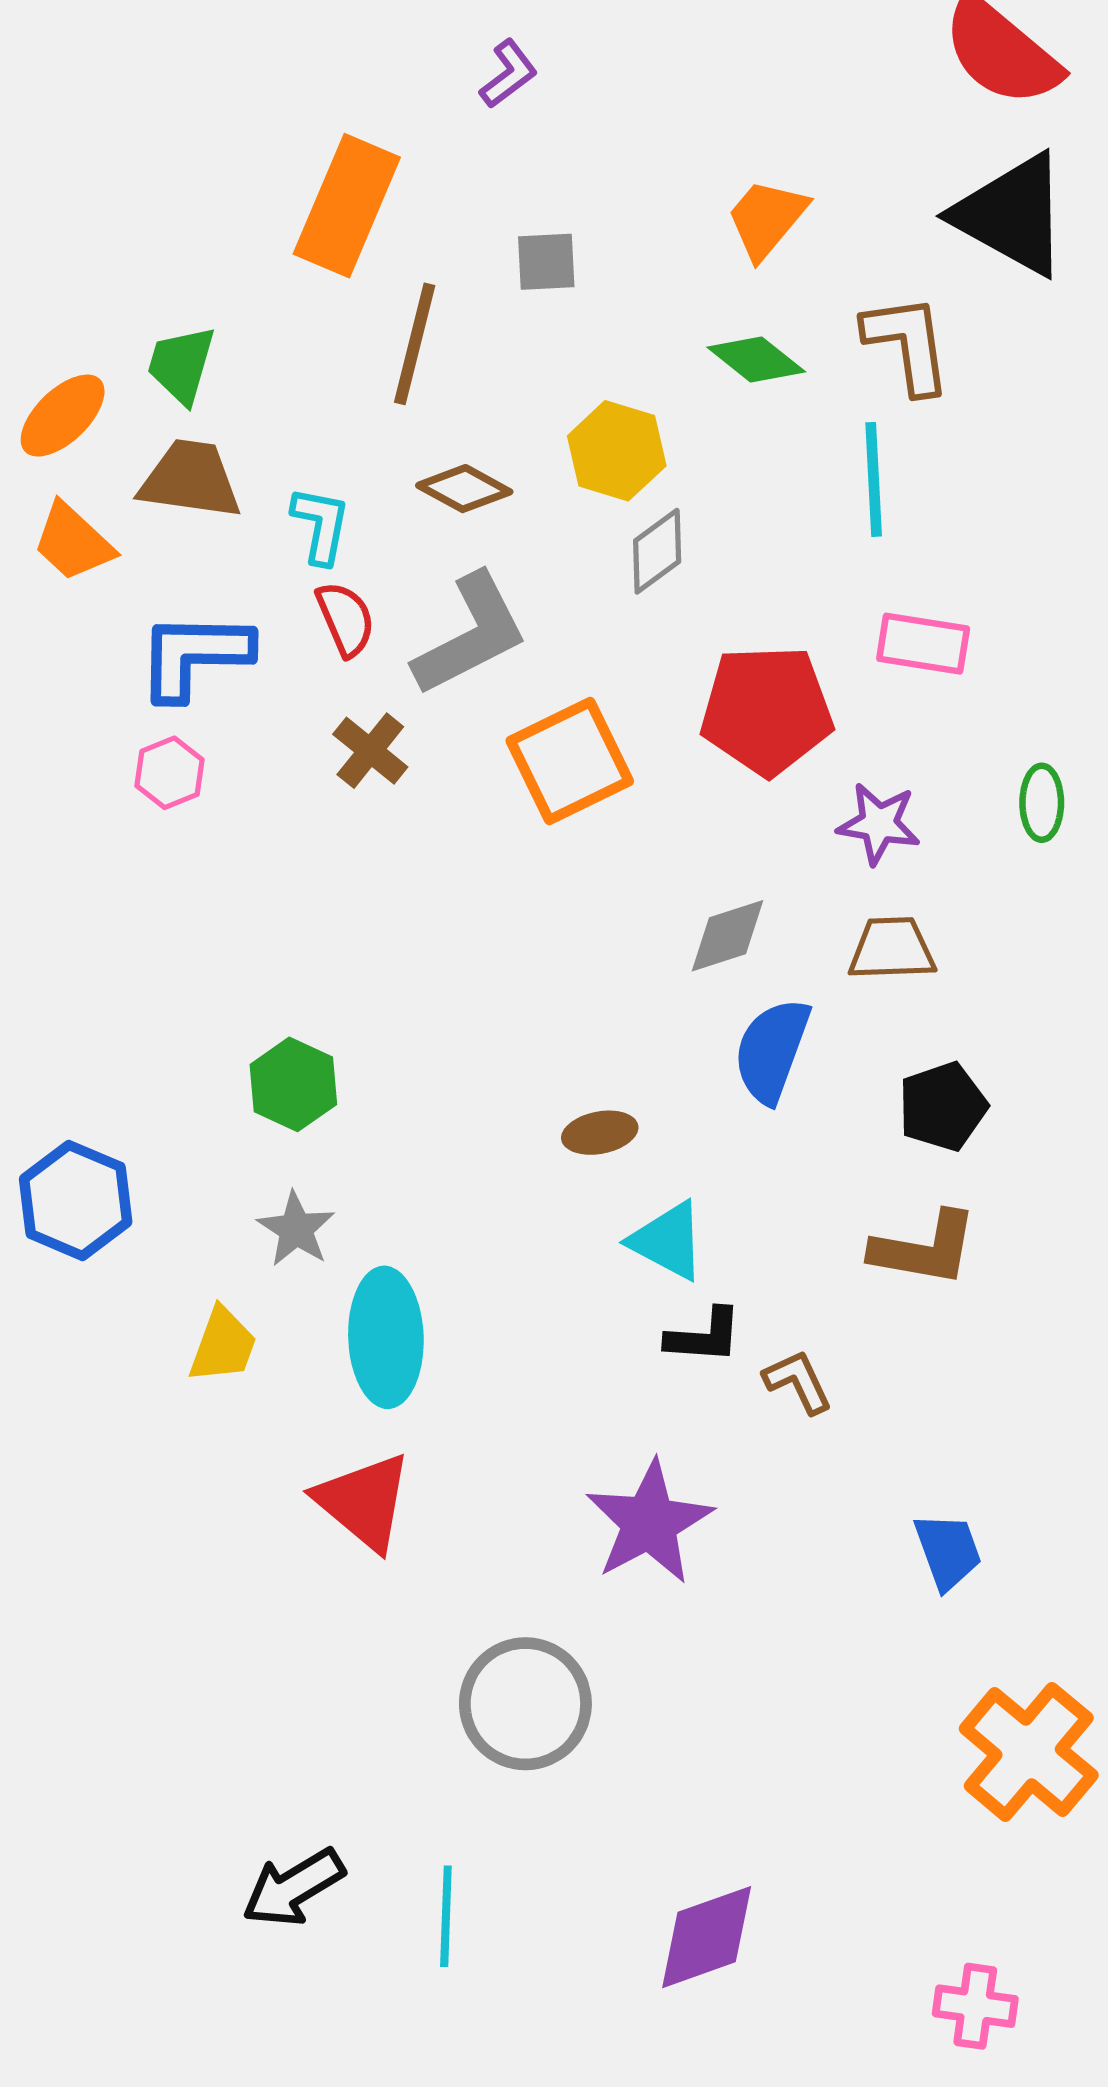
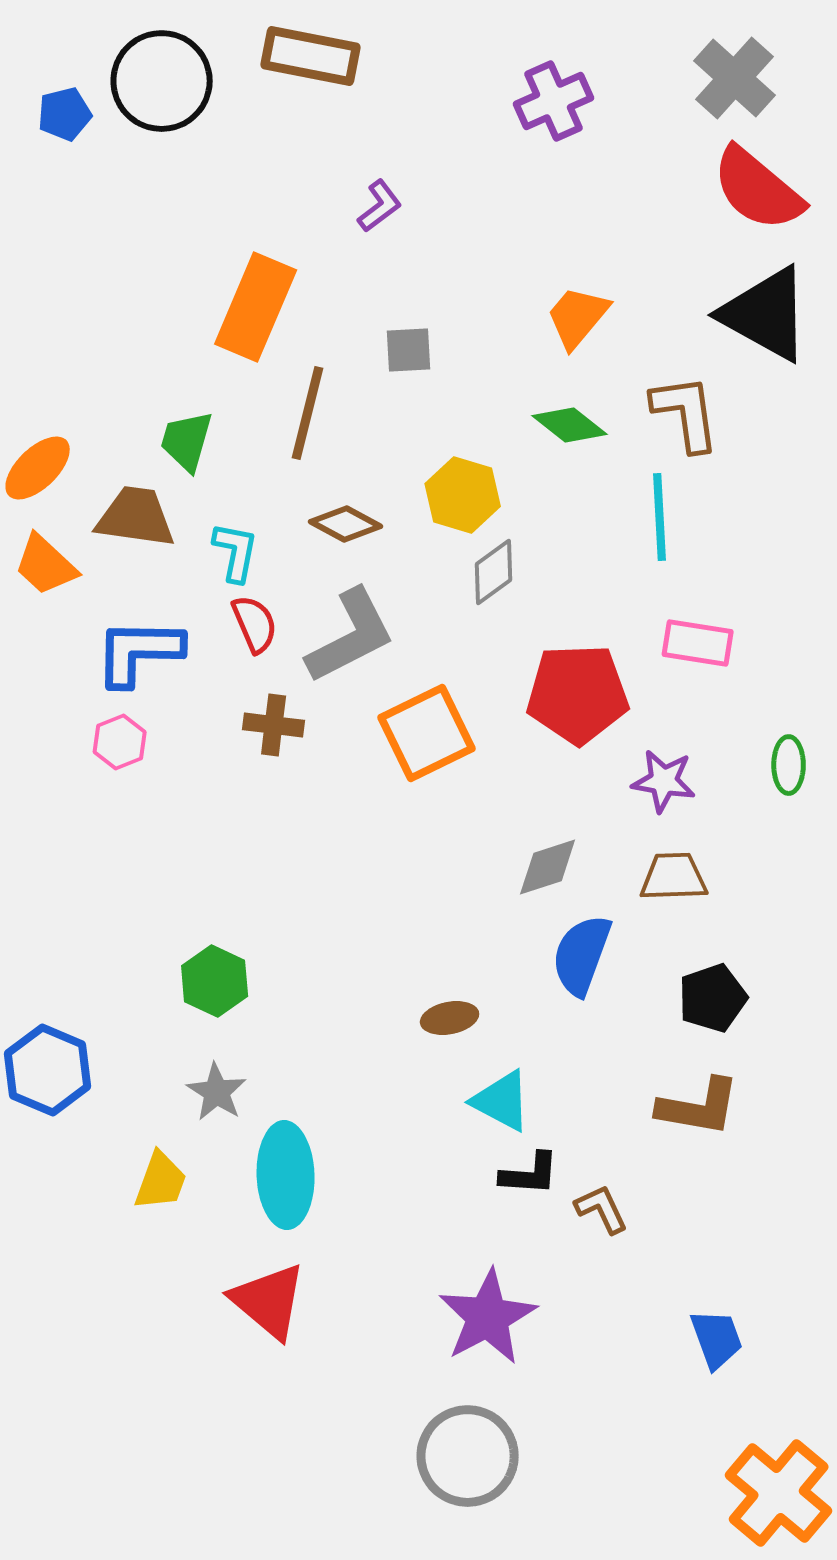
green trapezoid: (181, 365) -> (187, 441), moved
brown cross: (370, 751) -> (274, 725), turned -32
gray circle: (525, 1704) -> (468, 1456), moved

